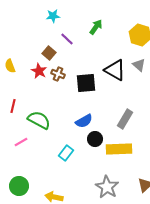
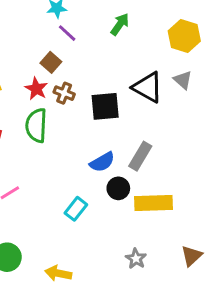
purple line: (67, 39) -> (67, 33), moved
gray rectangle: (125, 119) -> (140, 156), moved
green semicircle: (39, 120) -> (36, 125), moved, turned -115
gray star: (107, 187) -> (136, 259), size x0.6

